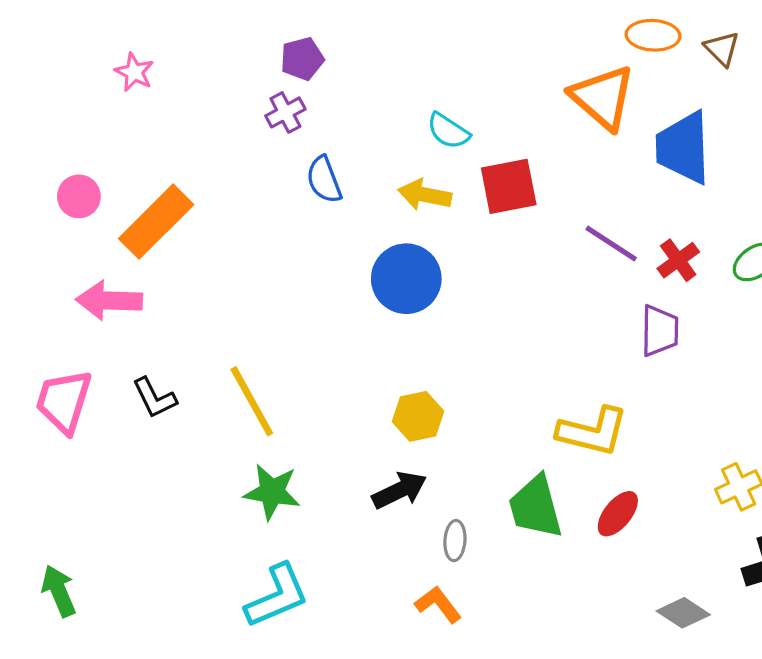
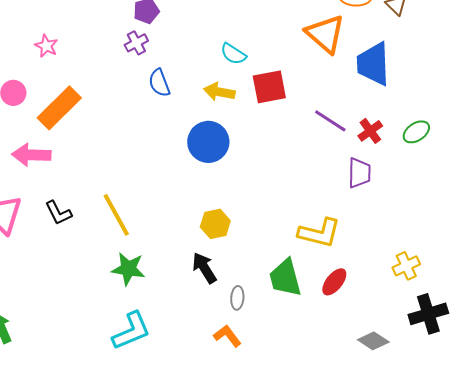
pink star: (134, 72) -> (46, 46), moved
black arrow: (400, 490) -> (204, 268), turned -96

